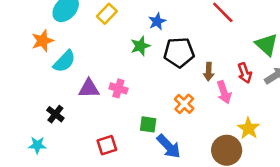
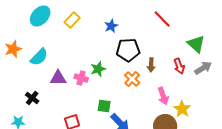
orange star: (42, 41) -> (13, 49), moved
green star: (140, 46) -> (98, 69), moved
pink arrow: (224, 92) -> (163, 96), moved
orange cross: (184, 104) -> (132, 79), moved

